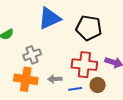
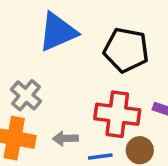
gray cross: (32, 55) -> (26, 95), turned -30

